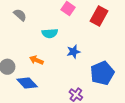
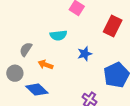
gray semicircle: (20, 15) -> (26, 49), moved, turned -96
red rectangle: (99, 16) -> (113, 26), moved

